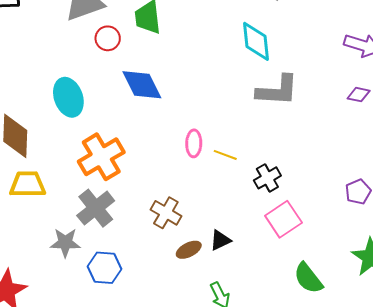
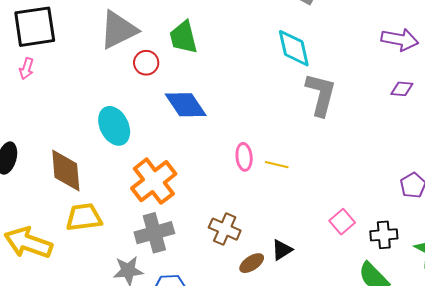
gray L-shape: (277, 90) -> (321, 94), turned -72
black cross: (267, 178) -> (384, 235), moved, turned 32
gray cross: (96, 208) -> (154, 233), turned 30
pink square: (283, 219) -> (342, 222), size x0.7

